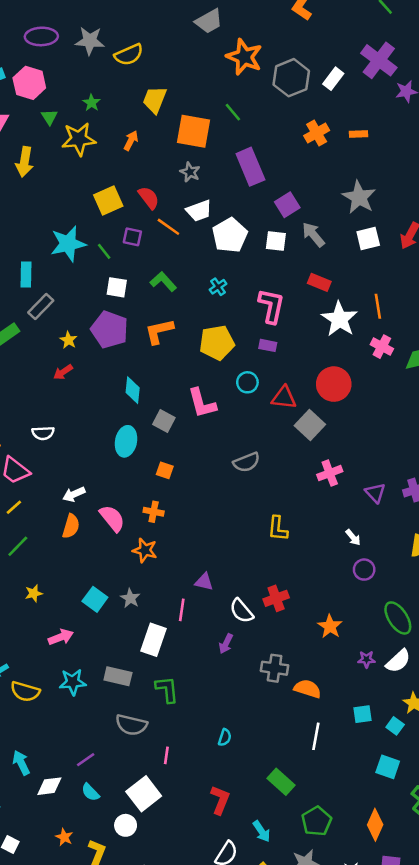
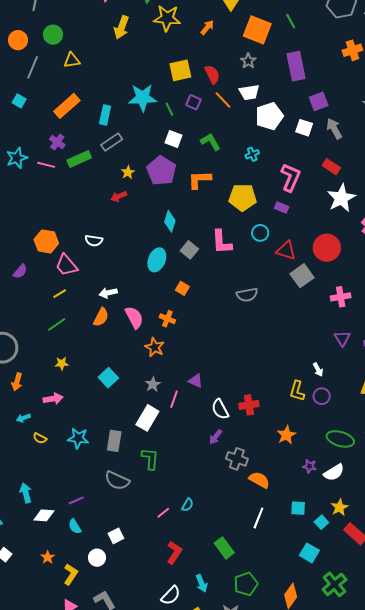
pink cross: (330, 473) -> (341, 297), moved
yellow L-shape: (278, 529) -> (297, 391), moved
gray star: (130, 598) -> (153, 384), moved
green ellipse: (398, 618) -> (340, 439), turned -52
pink arrow: (61, 637) -> (53, 399), moved
purple arrow: (226, 644) -> (216, 437), moved
gray rectangle: (118, 676) -> (114, 441), turned 75
yellow semicircle: (25, 692) -> (40, 438), size x0.6
pink line: (166, 755) -> (163, 513), moved, turned 32
white square: (144, 794) -> (116, 536), size x0.6

